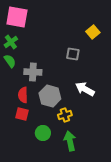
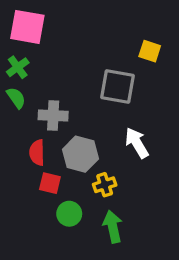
yellow square: (93, 32) -> (150, 51), turned -32
gray square: (73, 54) -> (118, 87), size x1.6
white arrow: (85, 89) -> (137, 143), turned 30
red square: (22, 114) -> (50, 183), moved

